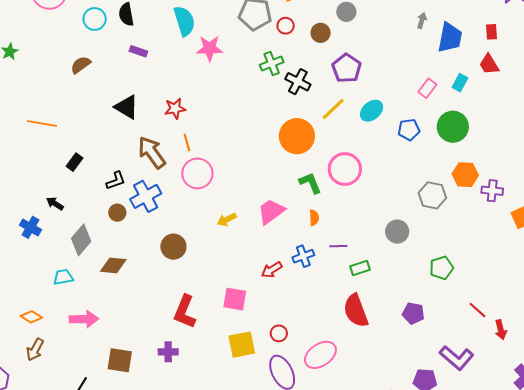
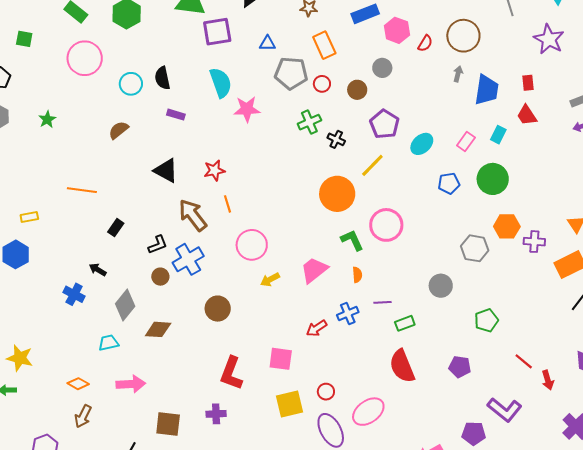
black cross: (298, 82) -> (336, 139), size x0.7
cyan ellipse: (372, 111) -> (422, 144), moved
pink circle: (197, 173) -> (252, 245), moved

